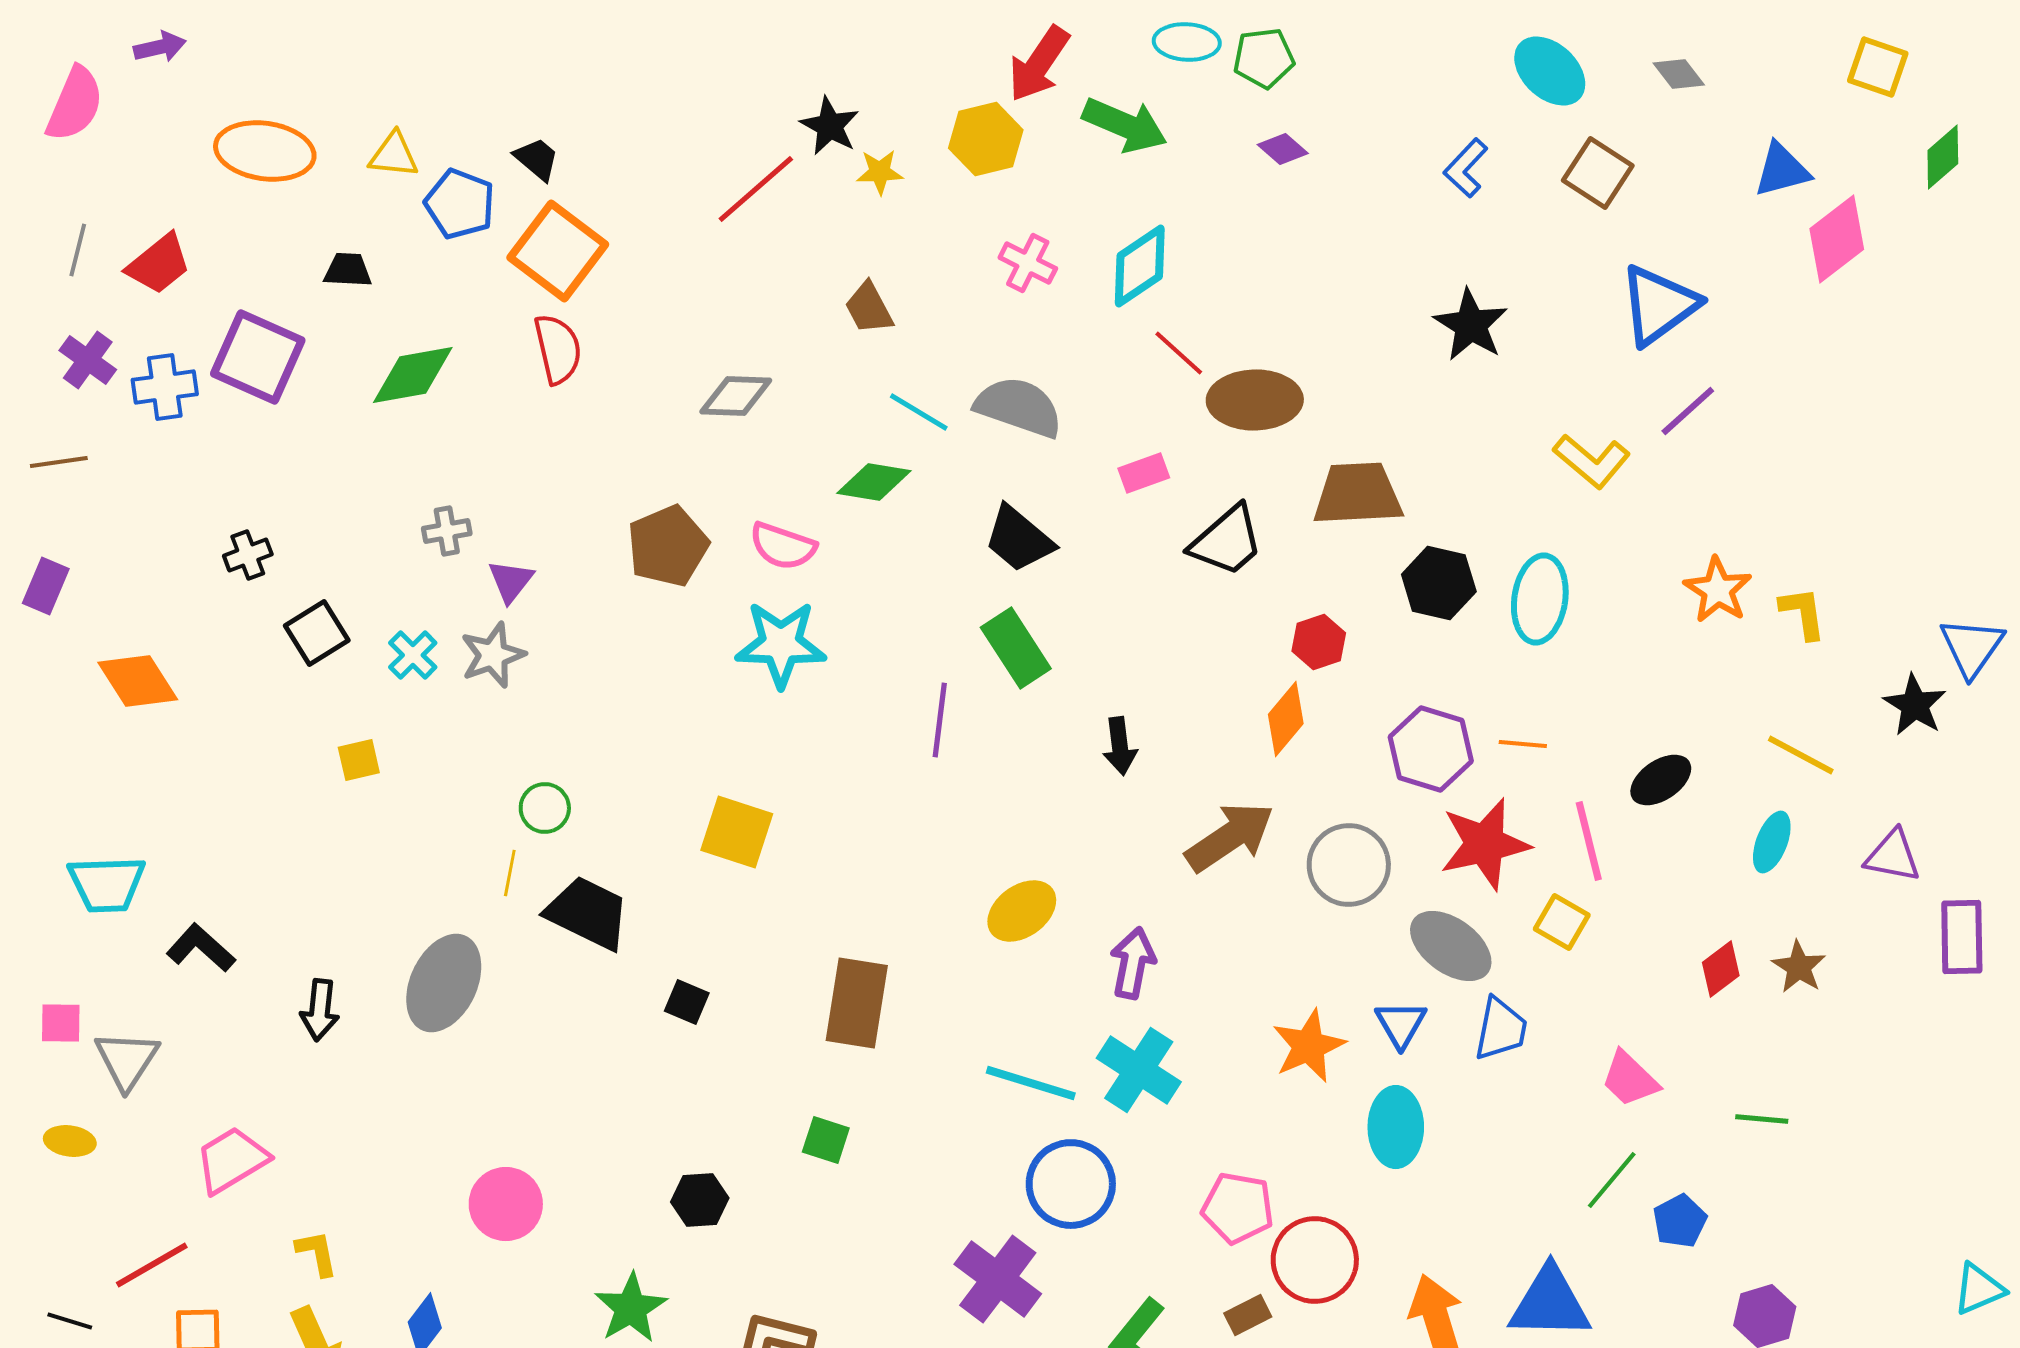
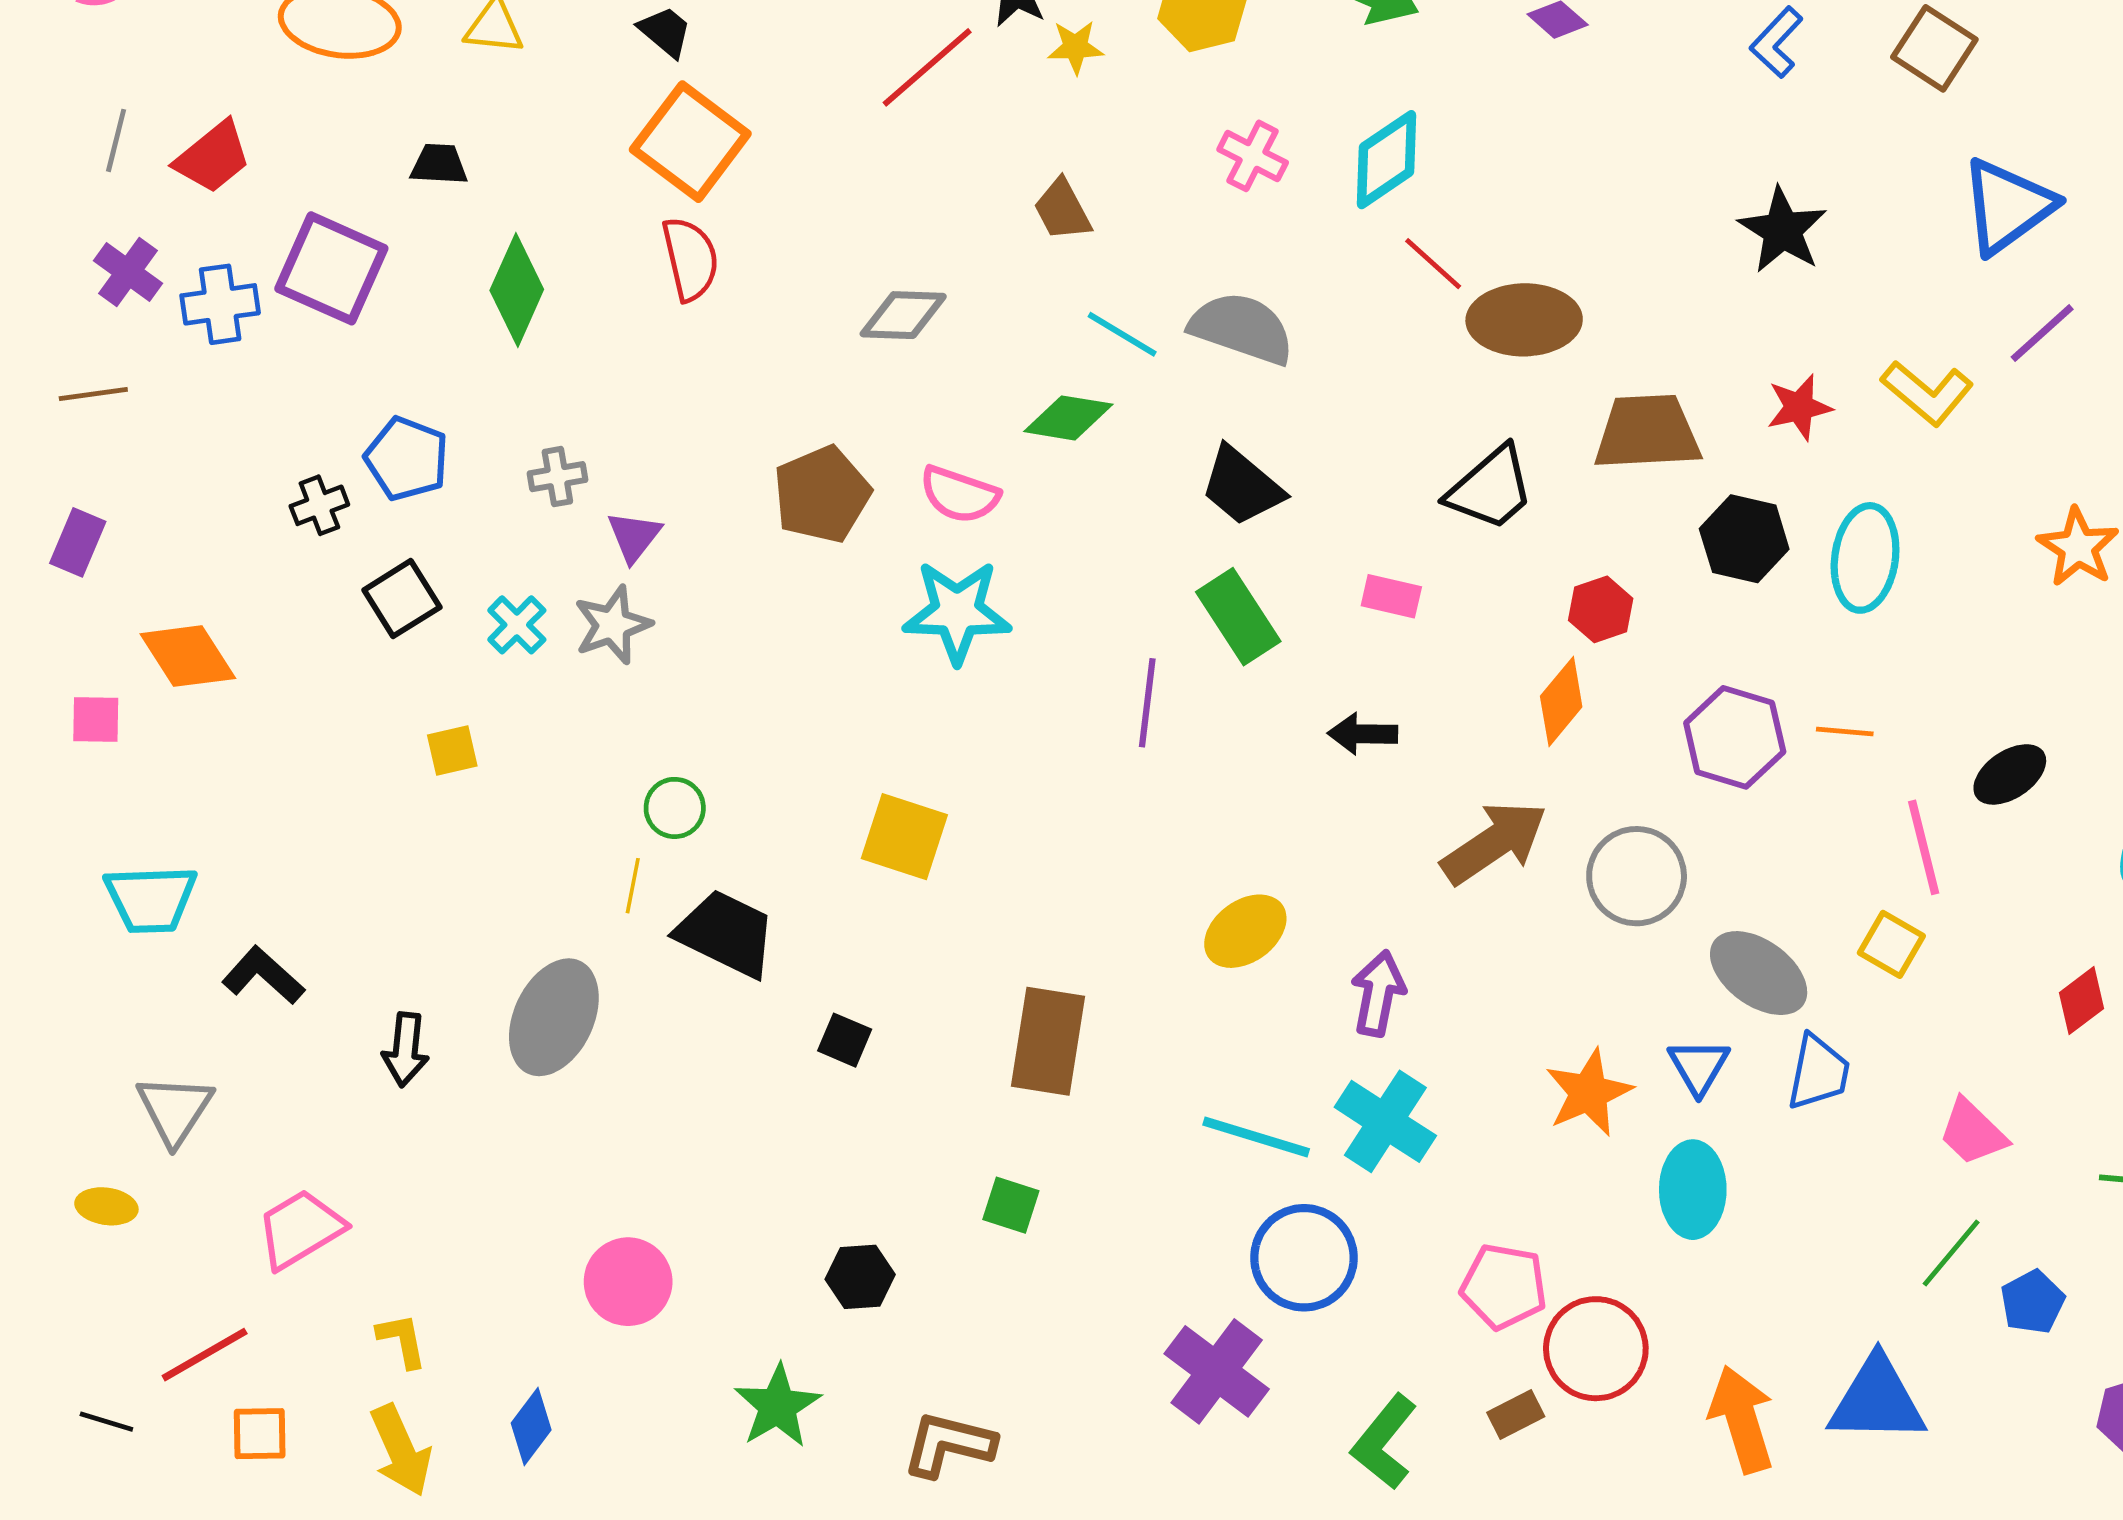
blue pentagon: (460, 204) -> (407, 459), moved
green diamond: (413, 375) -> (517, 290), turned -56
pink rectangle: (1144, 473) -> (1391, 596), moved, turned 33
black arrow: (1120, 746) -> (1363, 734), turned 98
red star: (1485, 844) -> (1799, 407), moved, size x0.6
pink square: (61, 1023) -> (96, 719), moved

